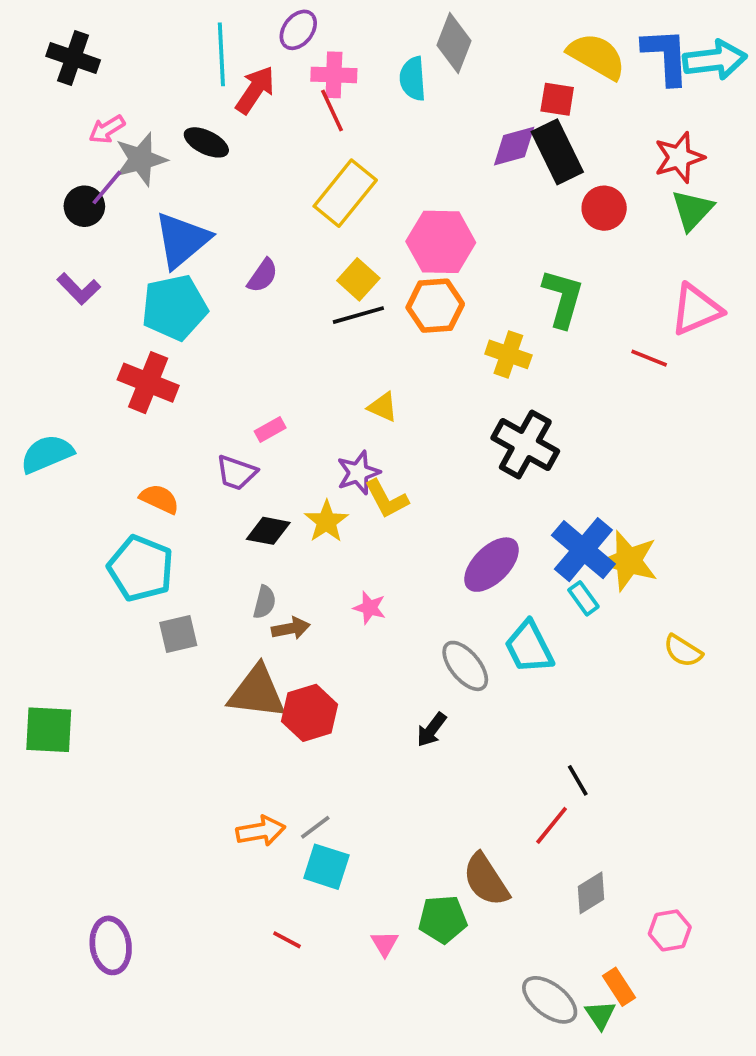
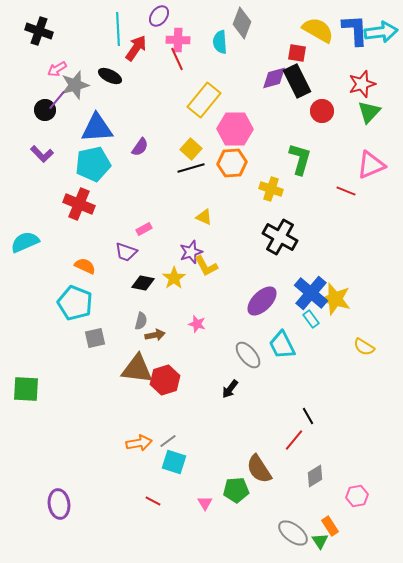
yellow rectangle: (345, 193) -> (204, 100), moved
blue triangle: (182, 240) -> (97, 128), turned 36

